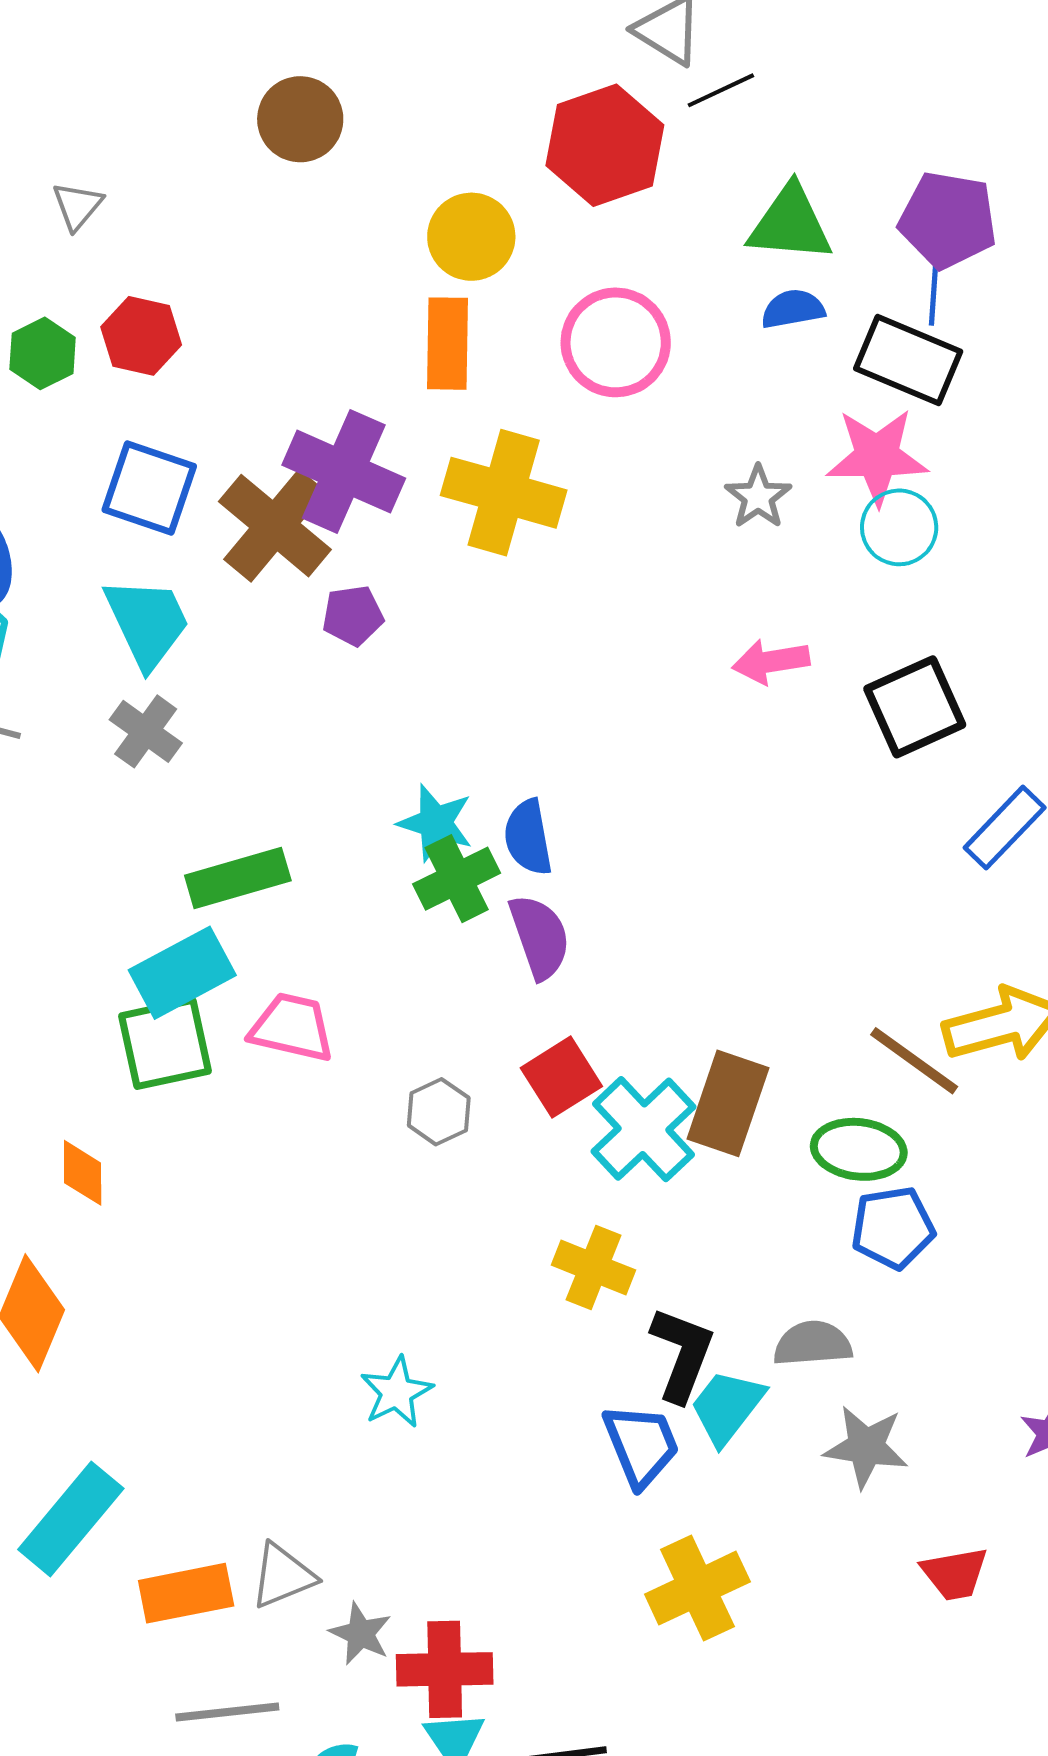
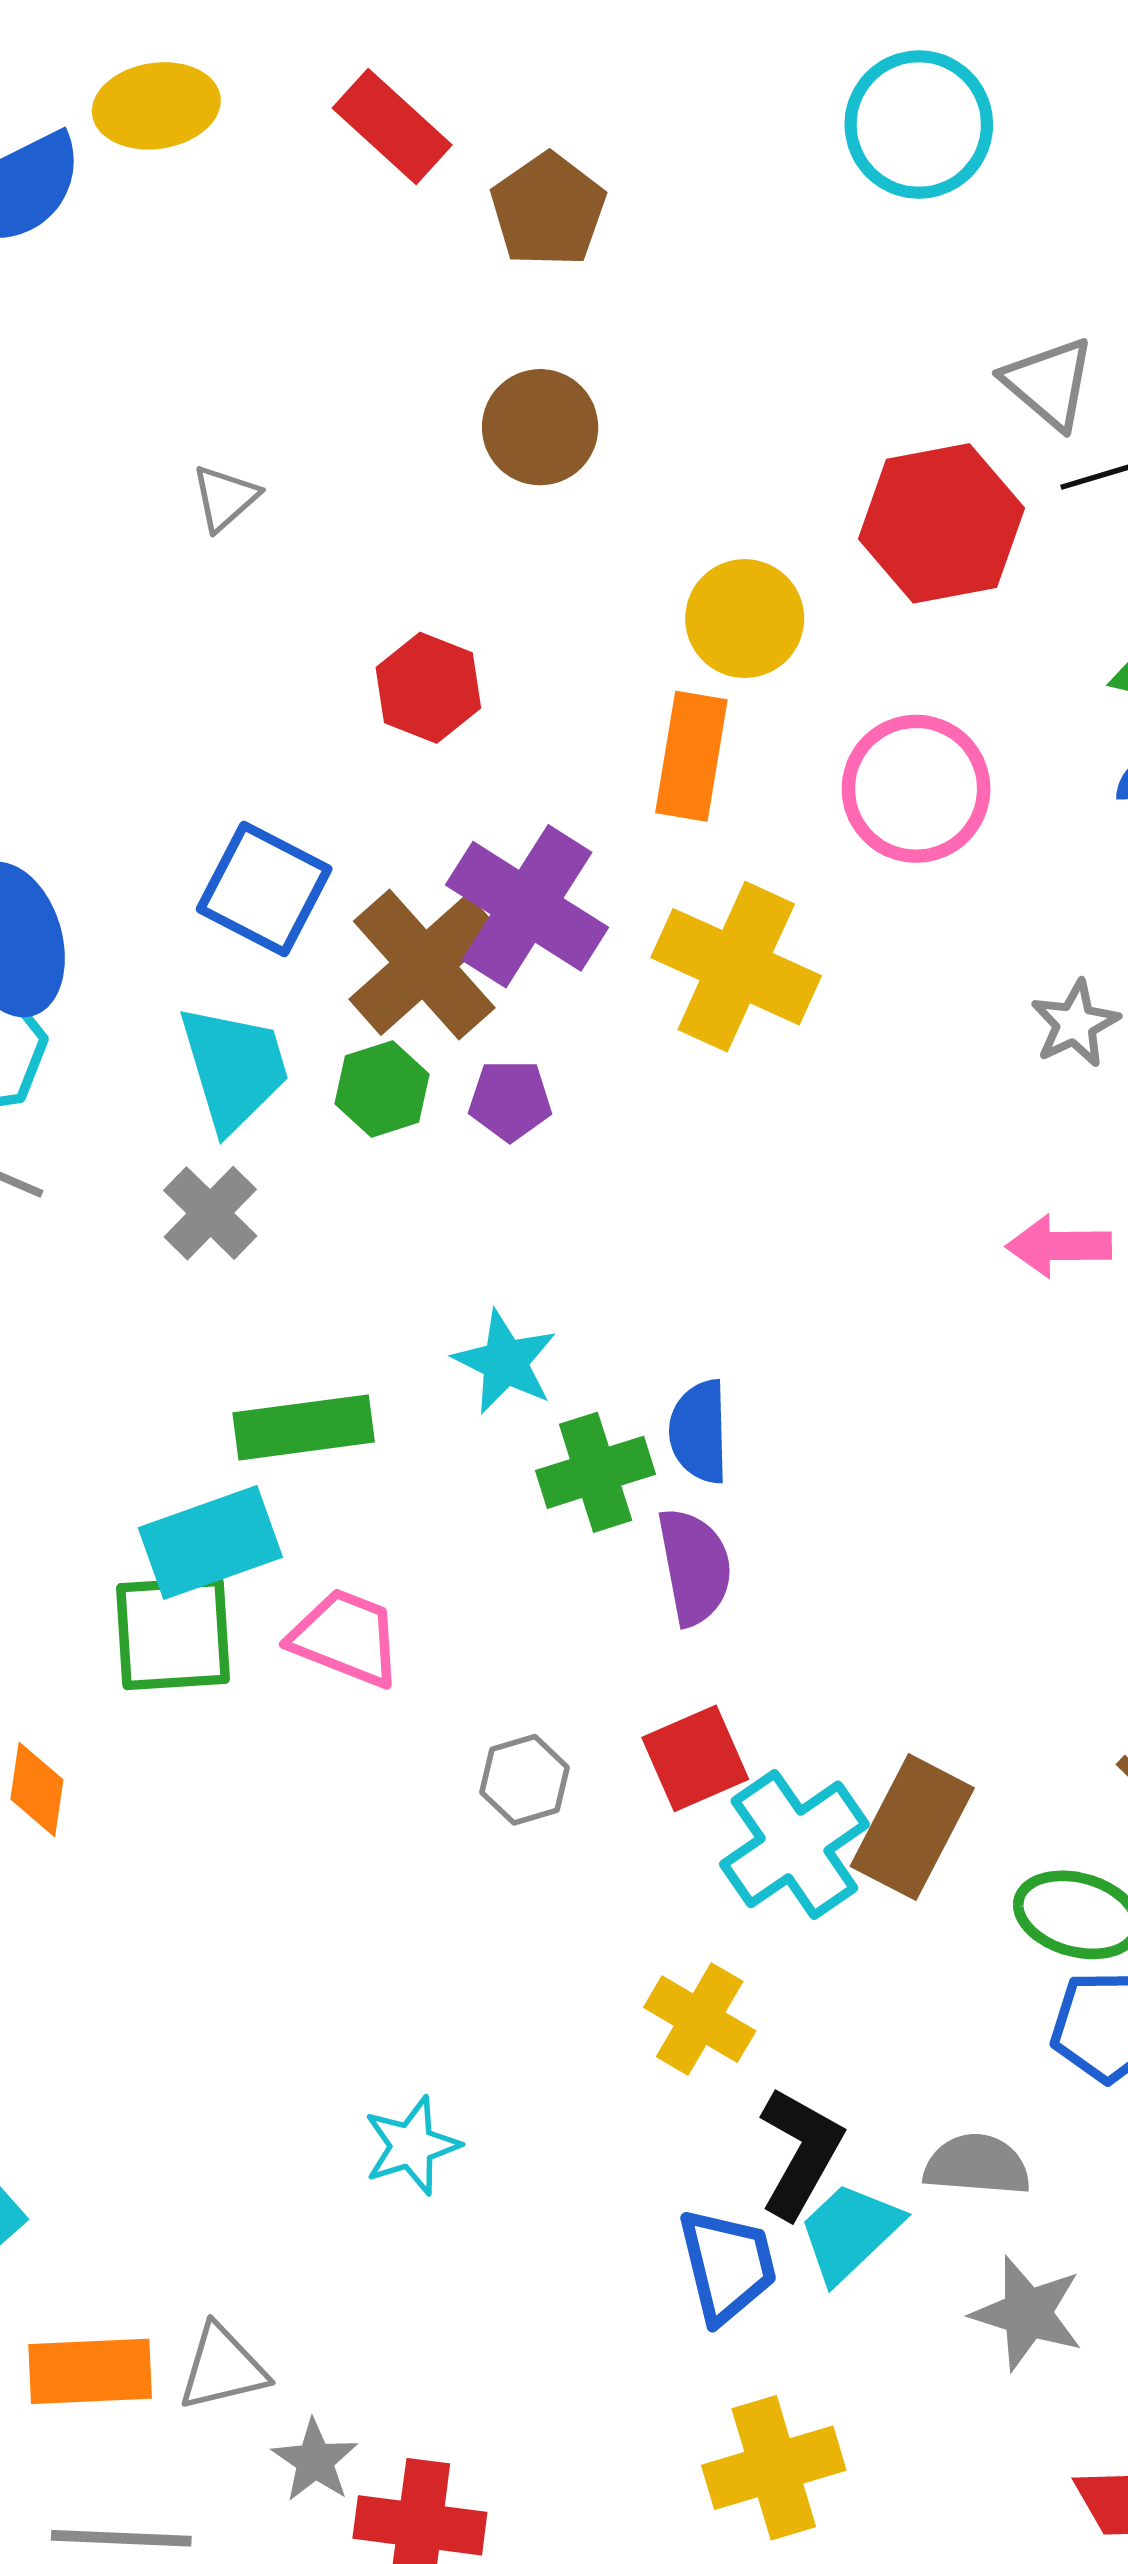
red hexagon: (141, 336) -> (428, 688), moved
green hexagon: (43, 353) -> (382, 1089), moved
cyan star: (435, 823) -> (505, 1362), moved

